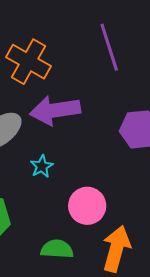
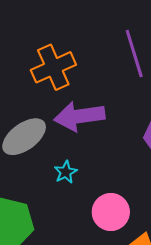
orange cross: (28, 62) -> (53, 67), turned 36

